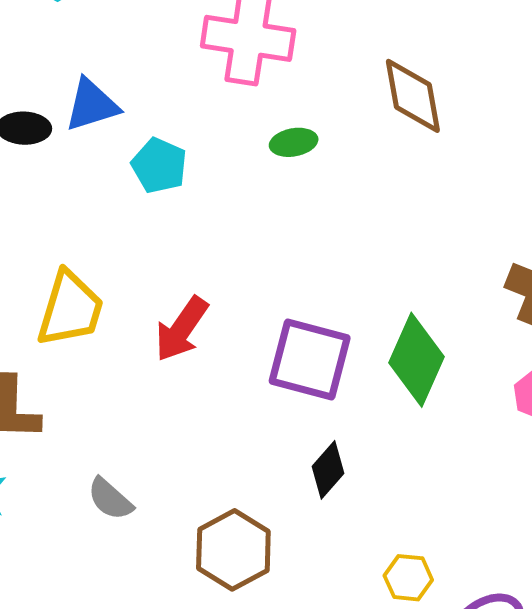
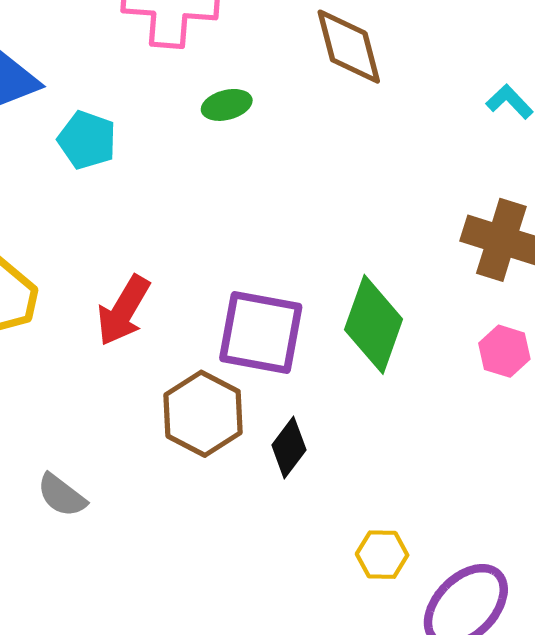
brown hexagon: (233, 550) -> (203, 414), moved

